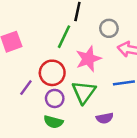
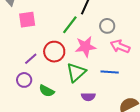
purple circle: (55, 98) -> (24, 80), moved

